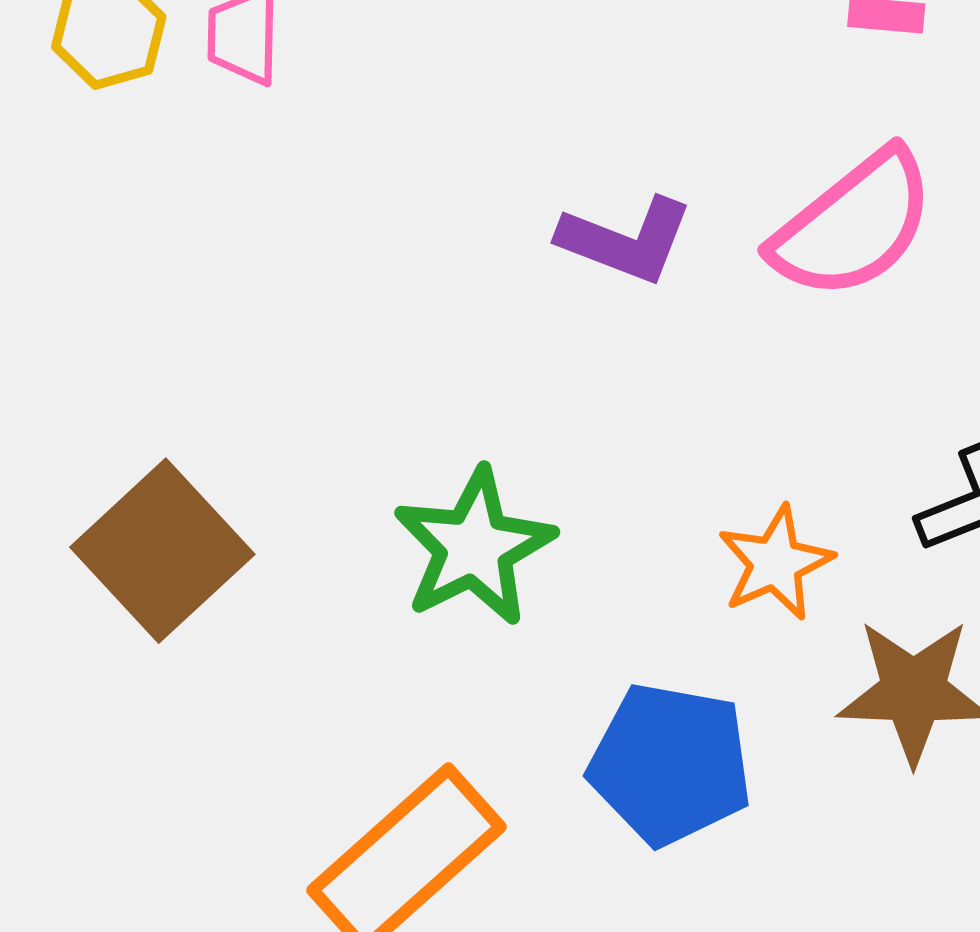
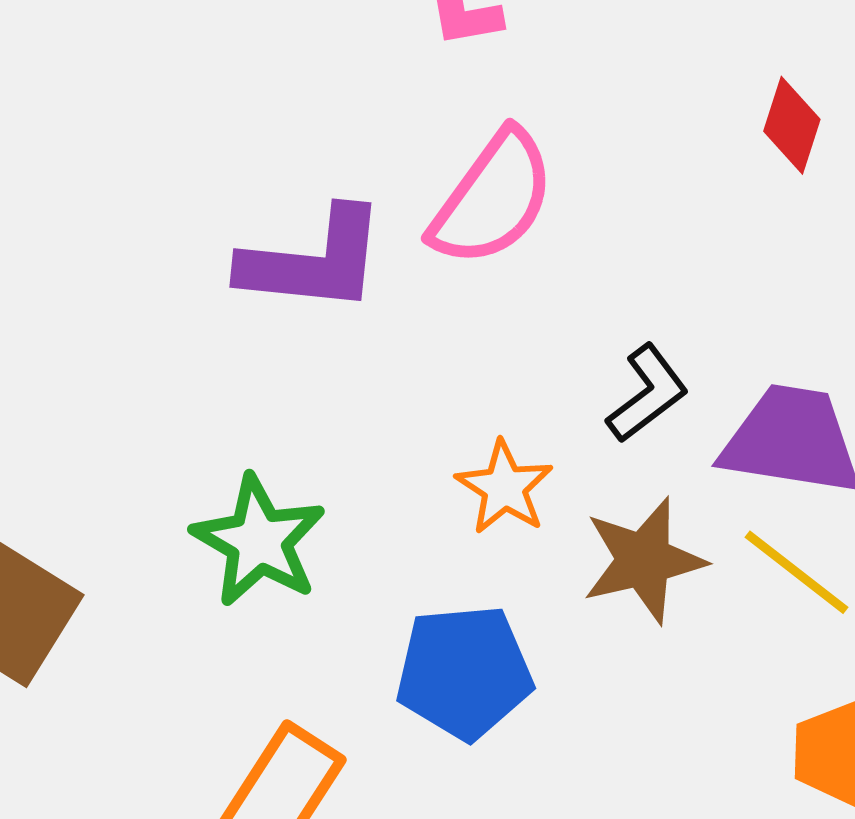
purple L-shape: (626, 240) -> (313, 261), size x1.4

